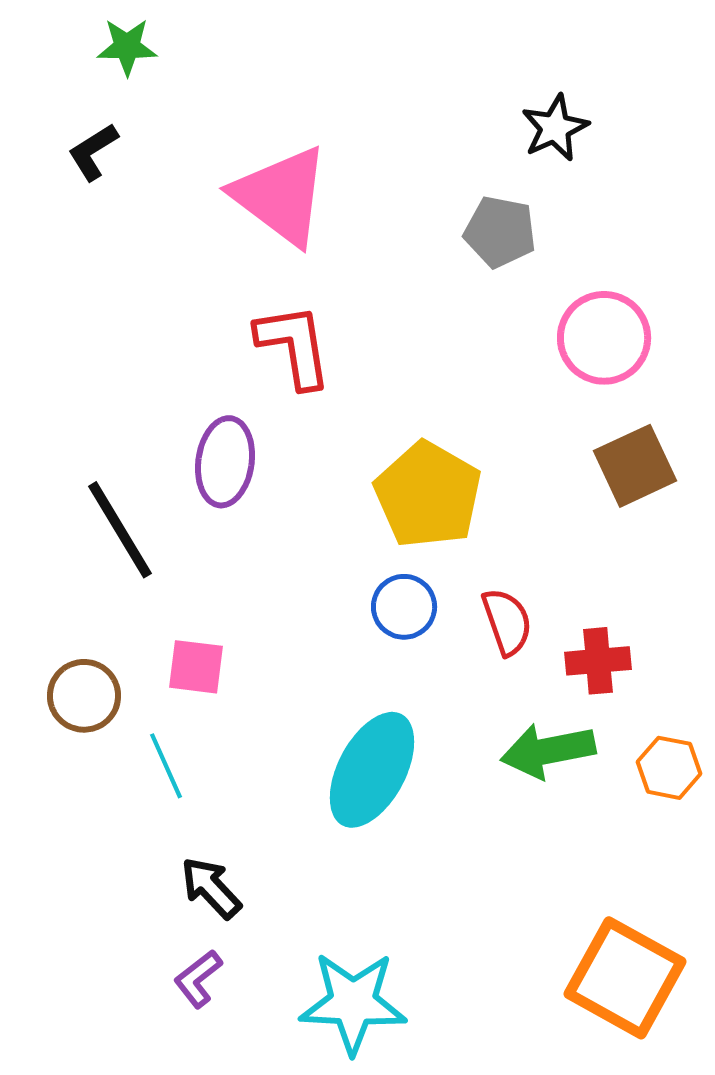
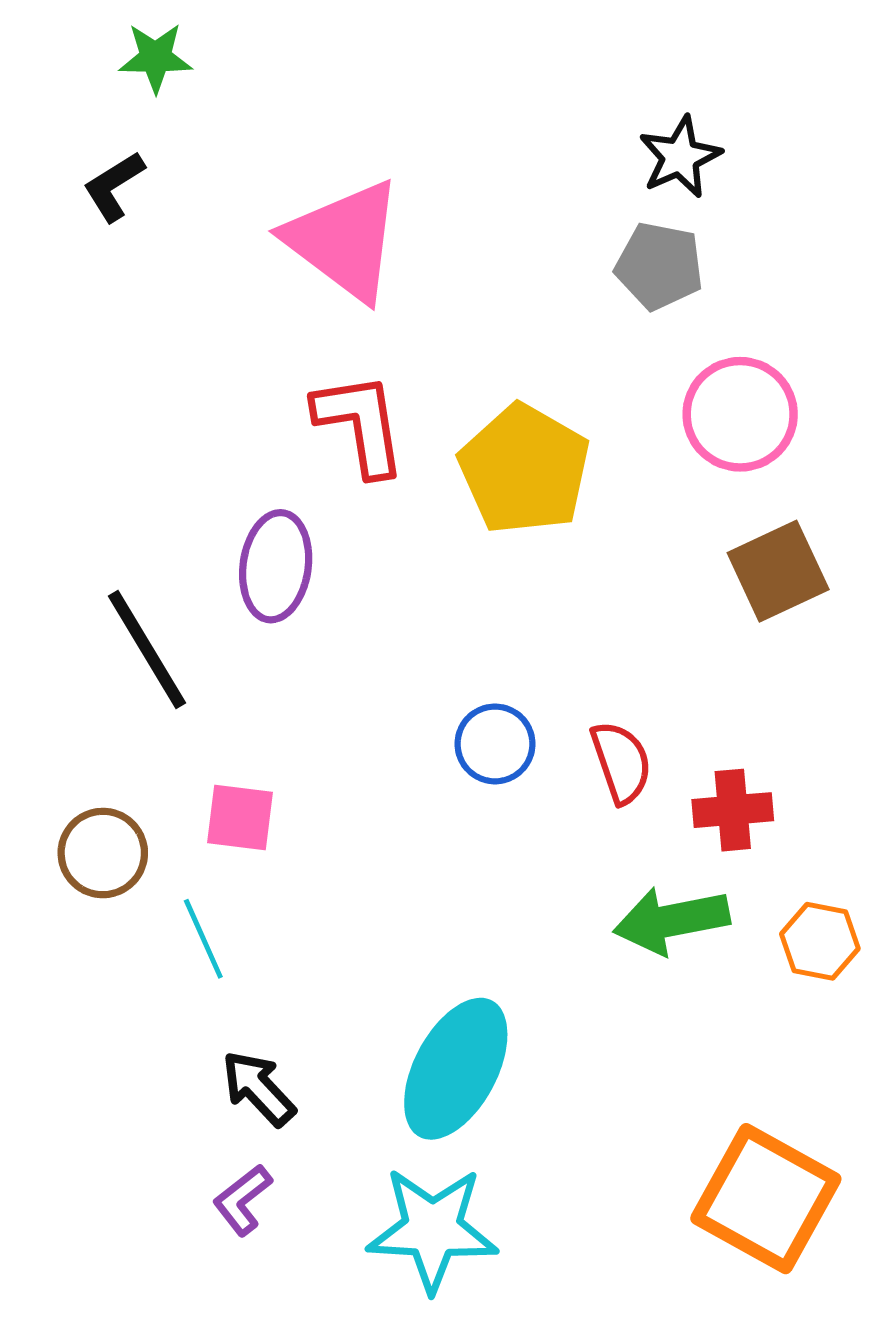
gray pentagon: (500, 232) -> (659, 266), moved
yellow pentagon: (428, 495) -> (524, 469), moved
cyan ellipse: (372, 770) -> (456, 1069), moved

